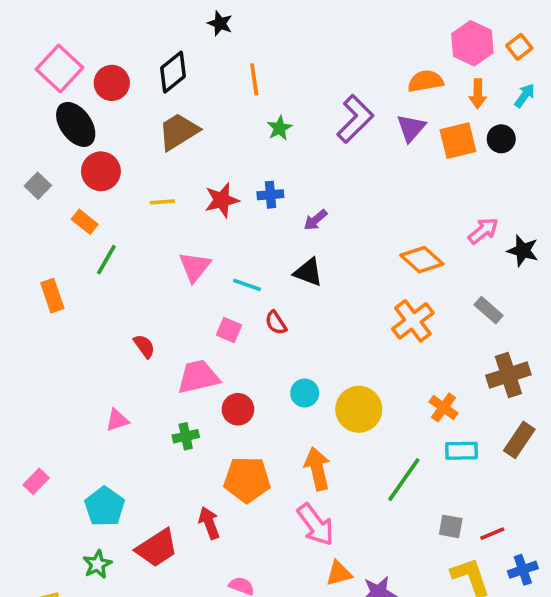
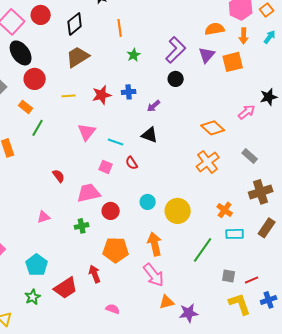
red circle: (112, 83) -> (41, 15), moved
black circle: (501, 139) -> (176, 79), moved
black star: (523, 251) -> (269, 97), moved, turned -30

